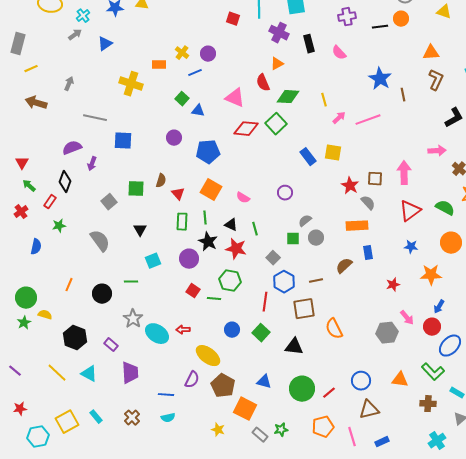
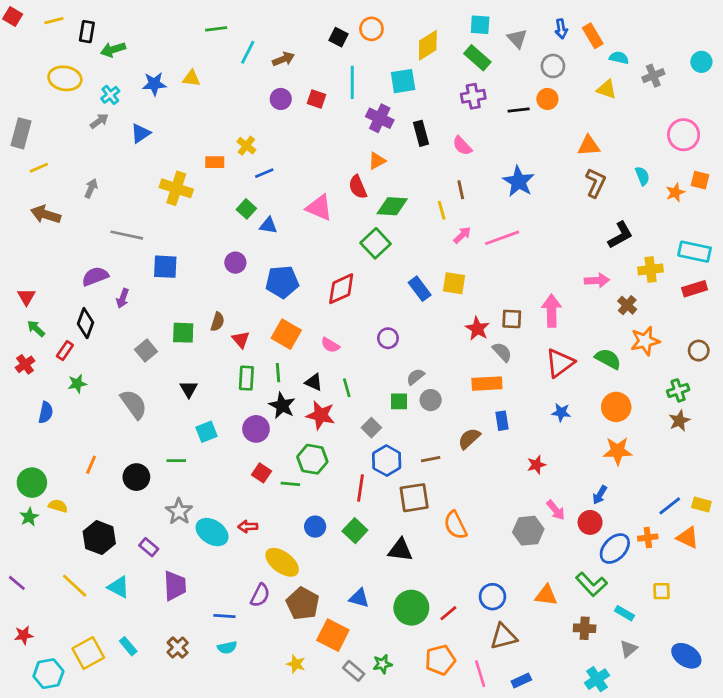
purple circle: (208, 54) -> (281, 99), moved
brown line: (403, 95) -> (461, 190), moved
red diamond: (246, 129) -> (341, 289), moved, turned -30
orange star: (431, 275) -> (618, 451), moved

